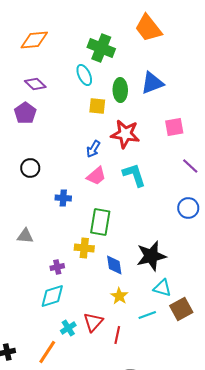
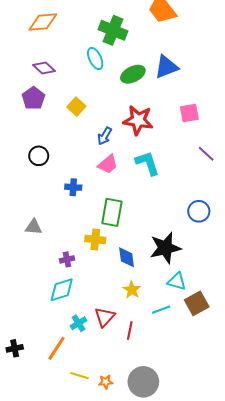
green ellipse: (120, 90) -> (133, 74), turned 65
yellow square: (97, 106) -> (76, 107), moved, turned 36
blue circle: (188, 208) -> (199, 211), moved

